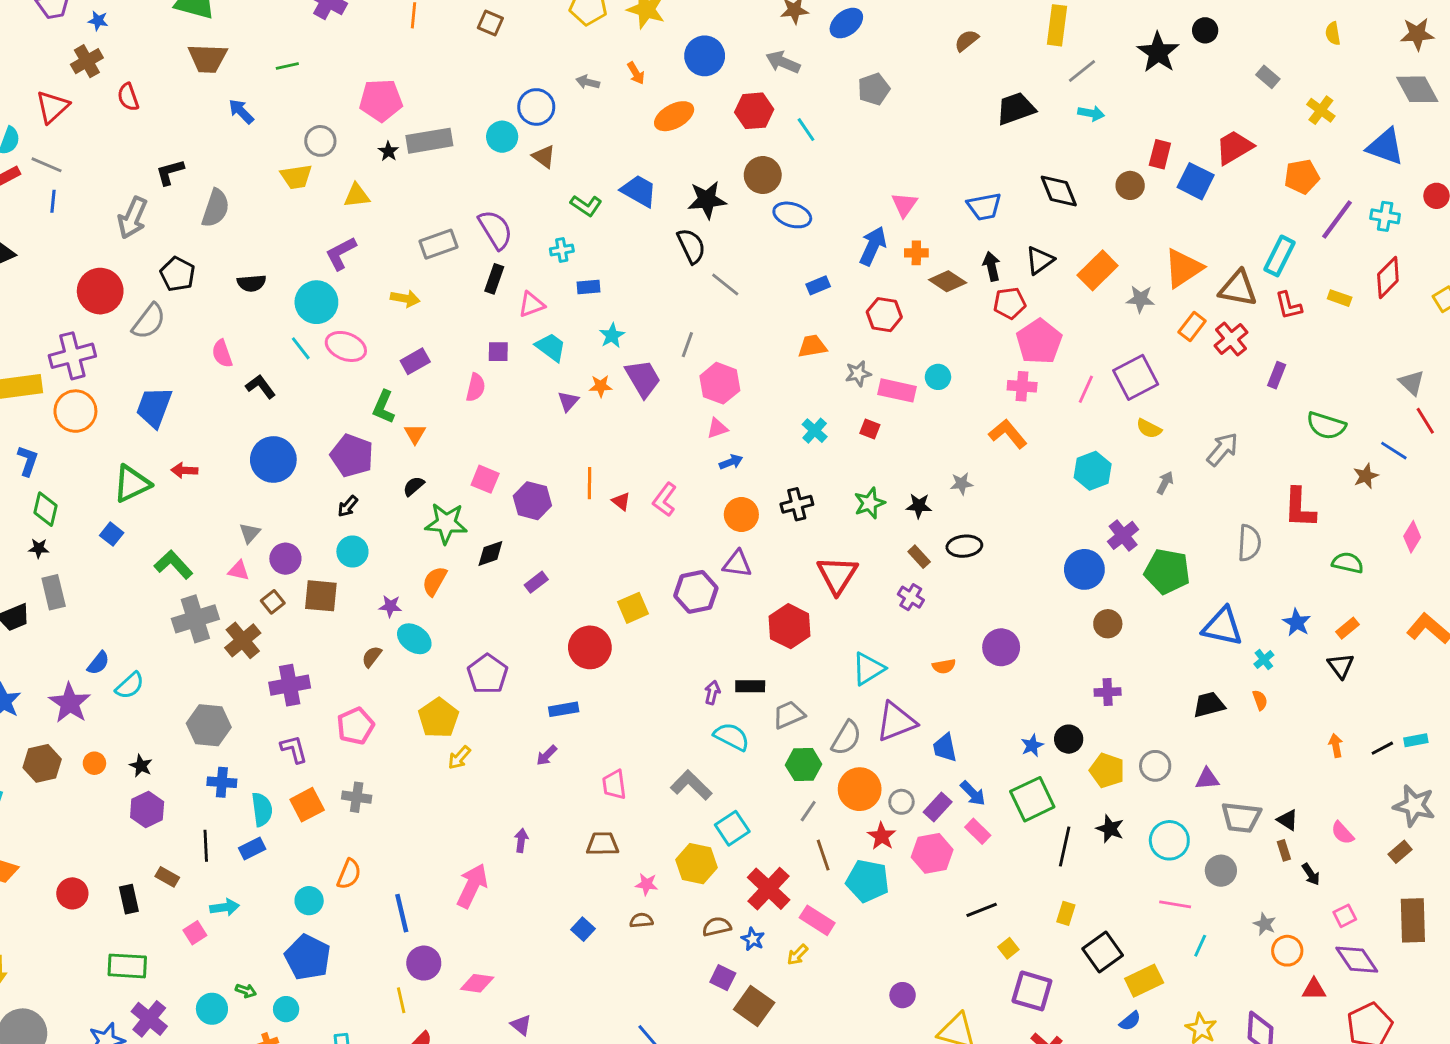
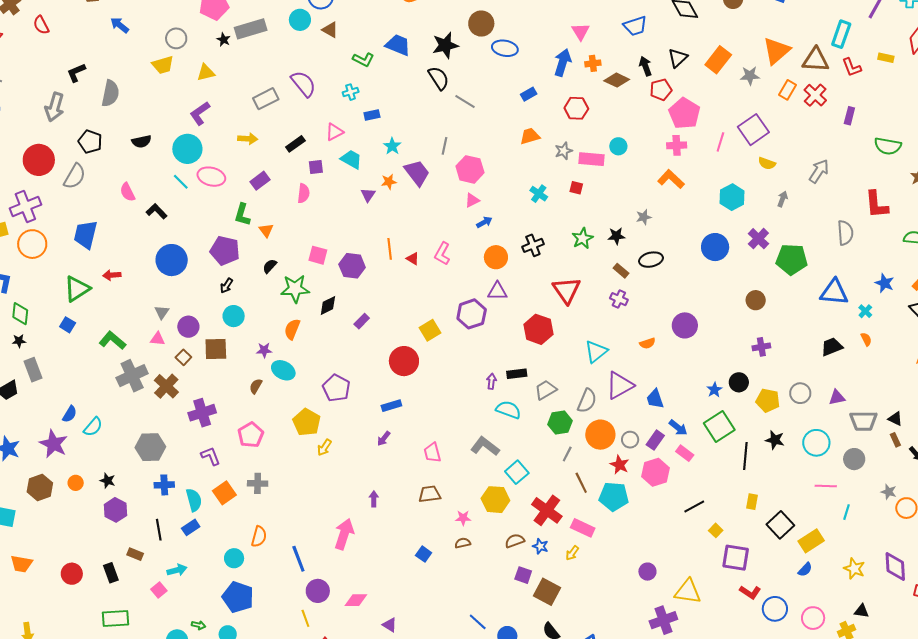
black rectangle: (494, 279) -> (295, 144), moved, turned 42
blue circle: (1084, 569) -> (715, 247), moved

